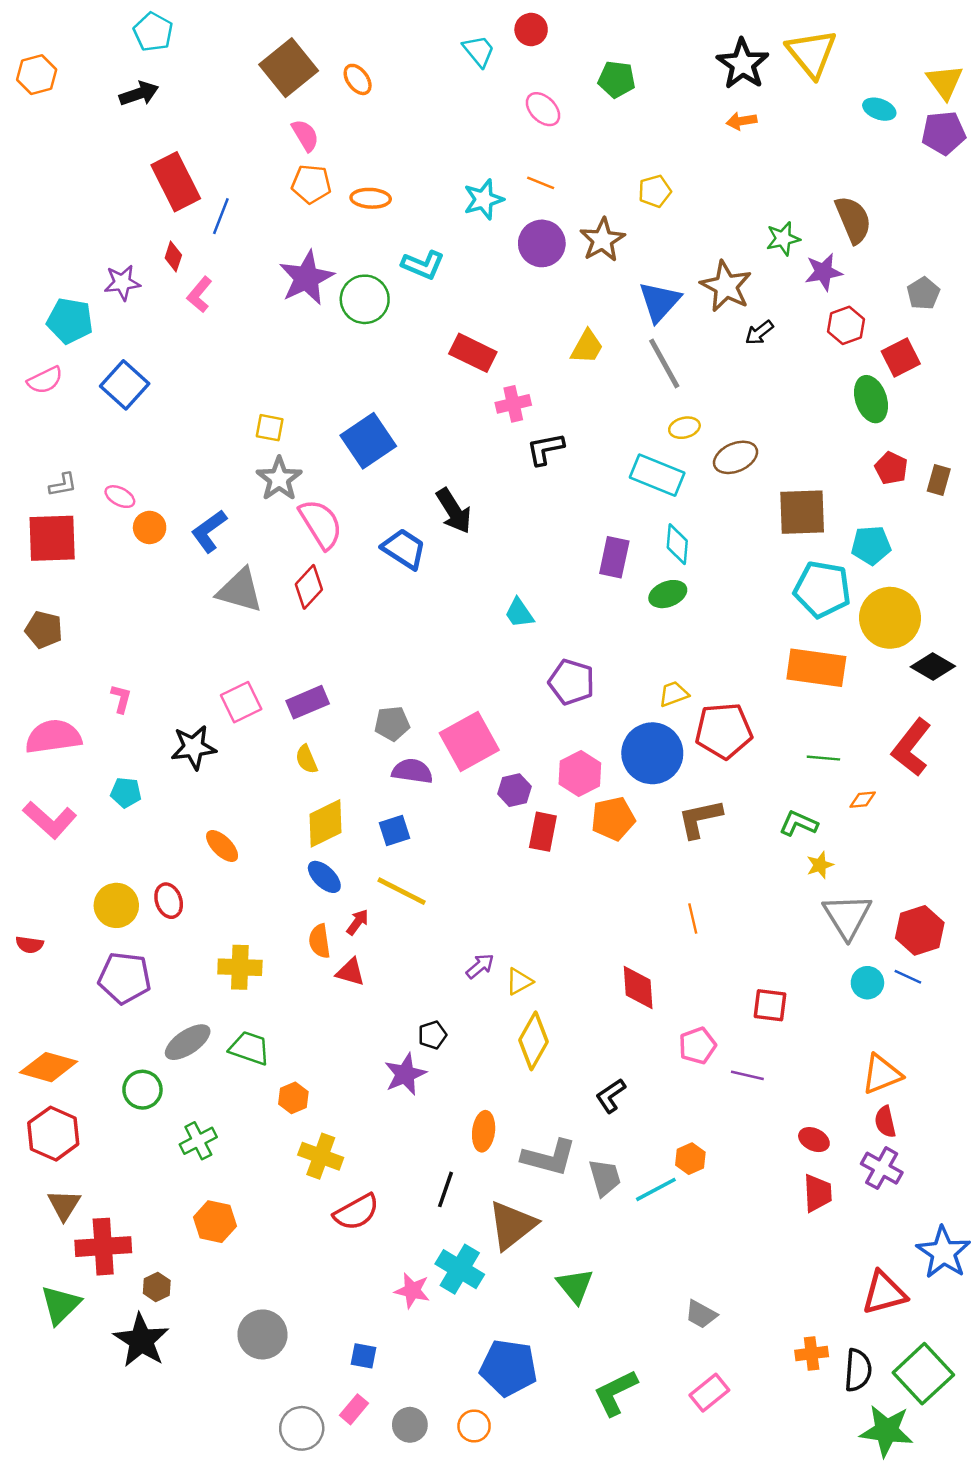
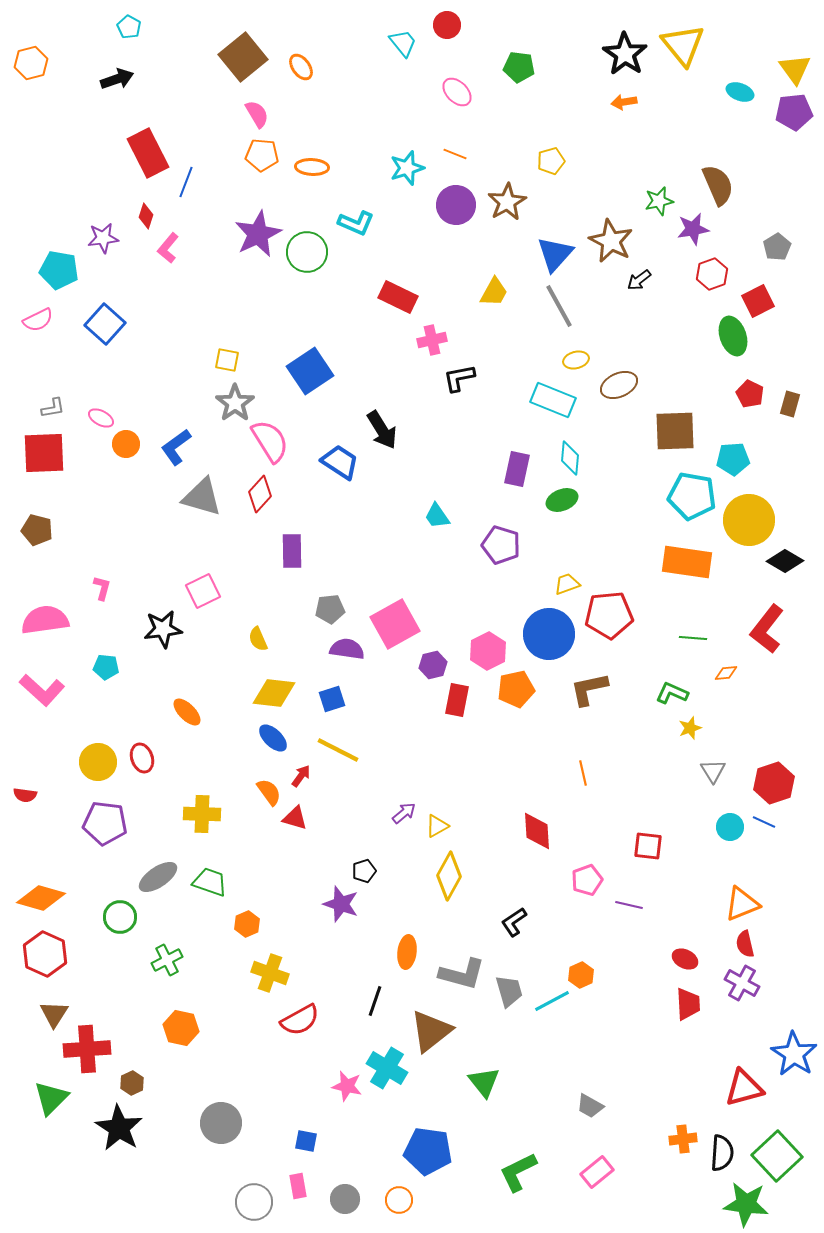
cyan pentagon: (153, 32) -> (129, 27), size x0.7
purple pentagon: (572, 682) -> (501, 545), moved
purple rectangle: (308, 702) -> (292, 551), moved, turned -68
yellow diamond: (325, 823) -> (274, 693), turned 33
gray triangle: (847, 916) -> (713, 771), size x0.6
orange semicircle: (320, 941) -> (269, 792), turned 152
purple star: (405, 1074) -> (341, 904), turned -30
pink rectangle: (354, 1409) -> (298, 1186), turned -50

